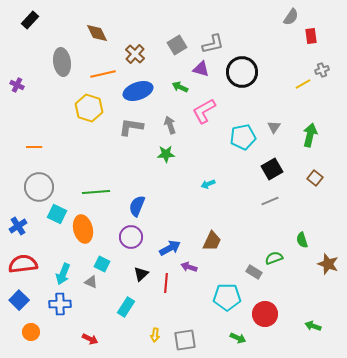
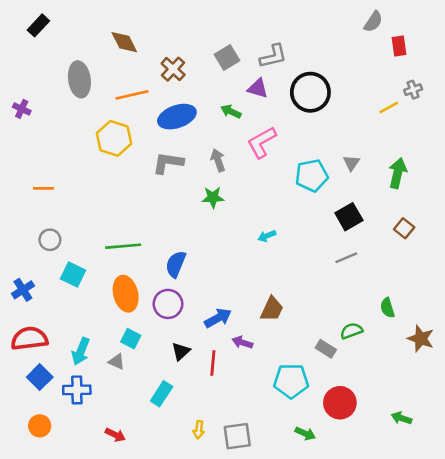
gray circle: (39, 187) -> (50, 240), size x0.6
orange ellipse: (83, 229) -> (126, 294), moved
blue square: (19, 300) -> (40, 377), moved

